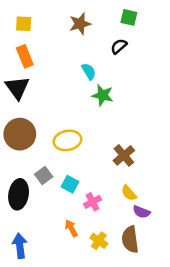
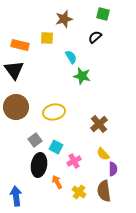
yellow square: (24, 24) -> (47, 38), moved
orange rectangle: (25, 56) -> (20, 45), turned -54
black ellipse: (19, 194) -> (39, 165), moved
purple semicircle: (141, 212) -> (113, 169), turned -112

